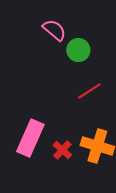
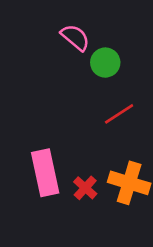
pink rectangle: (30, 138) -> (45, 173), turned -36

